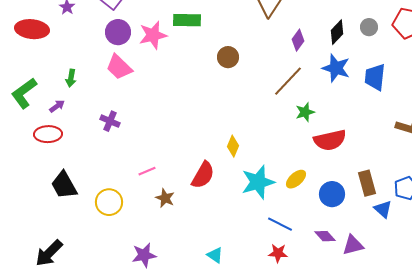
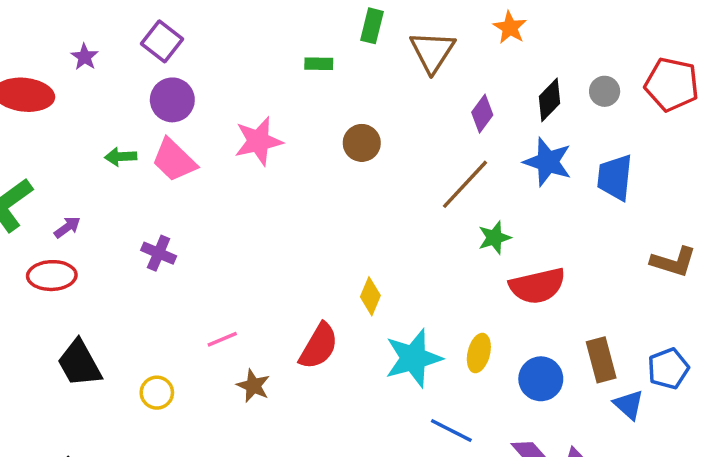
green rectangle: (187, 20) -> (319, 64), moved, size x0.6
pink star: (153, 35) -> (258, 141), moved
green arrow: (71, 78) -> (121, 157), moved, turned 78
yellow ellipse: (296, 179) -> (479, 353), turned -35
yellow circle: (109, 202) -> (157, 393), size x0.7

